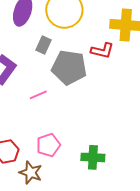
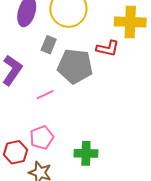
pink pentagon: (48, 145) -> (42, 138), moved
green cross: (93, 157) -> (86, 153), moved

